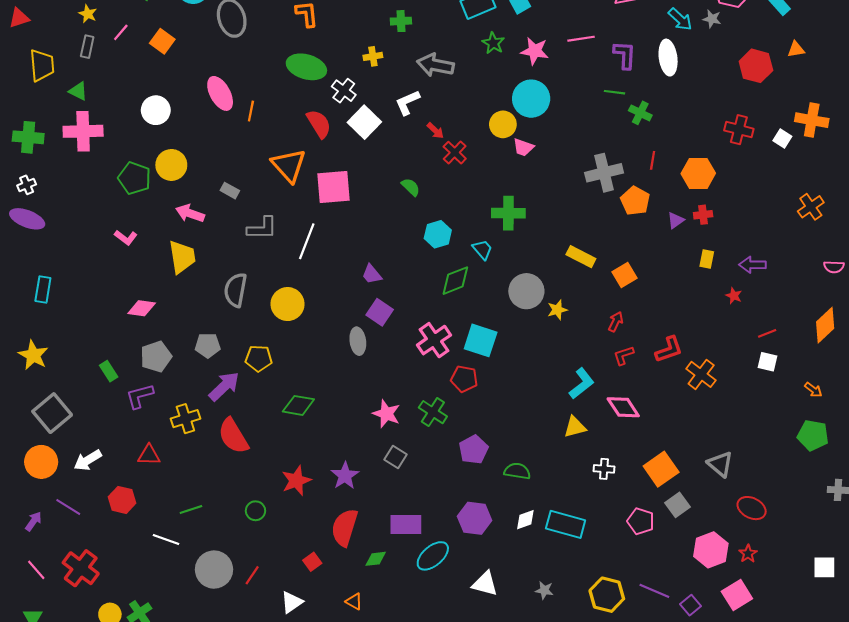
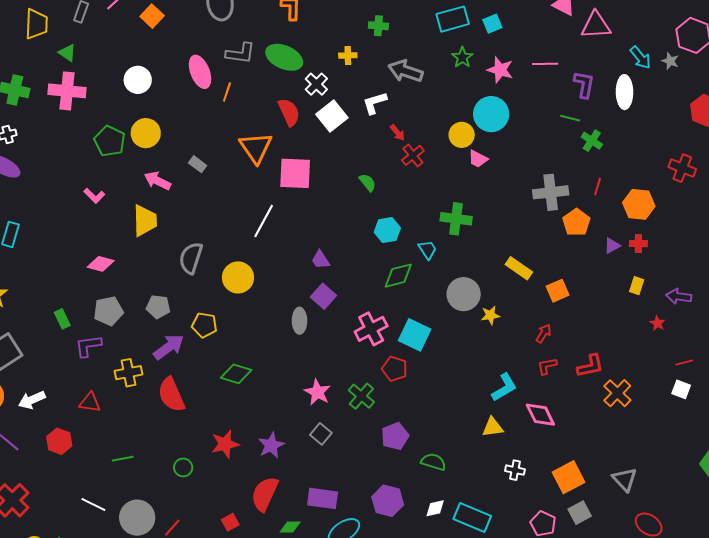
gray L-shape: (262, 228) -> (240, 53), moved
white line: (166, 540) -> (93, 505), moved

